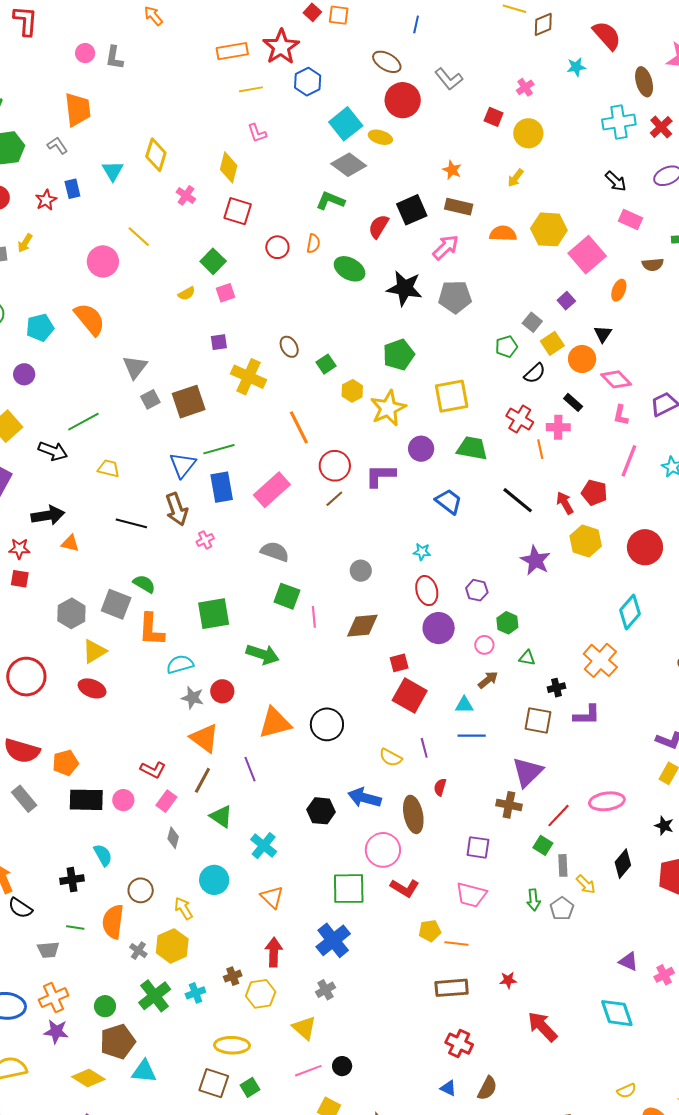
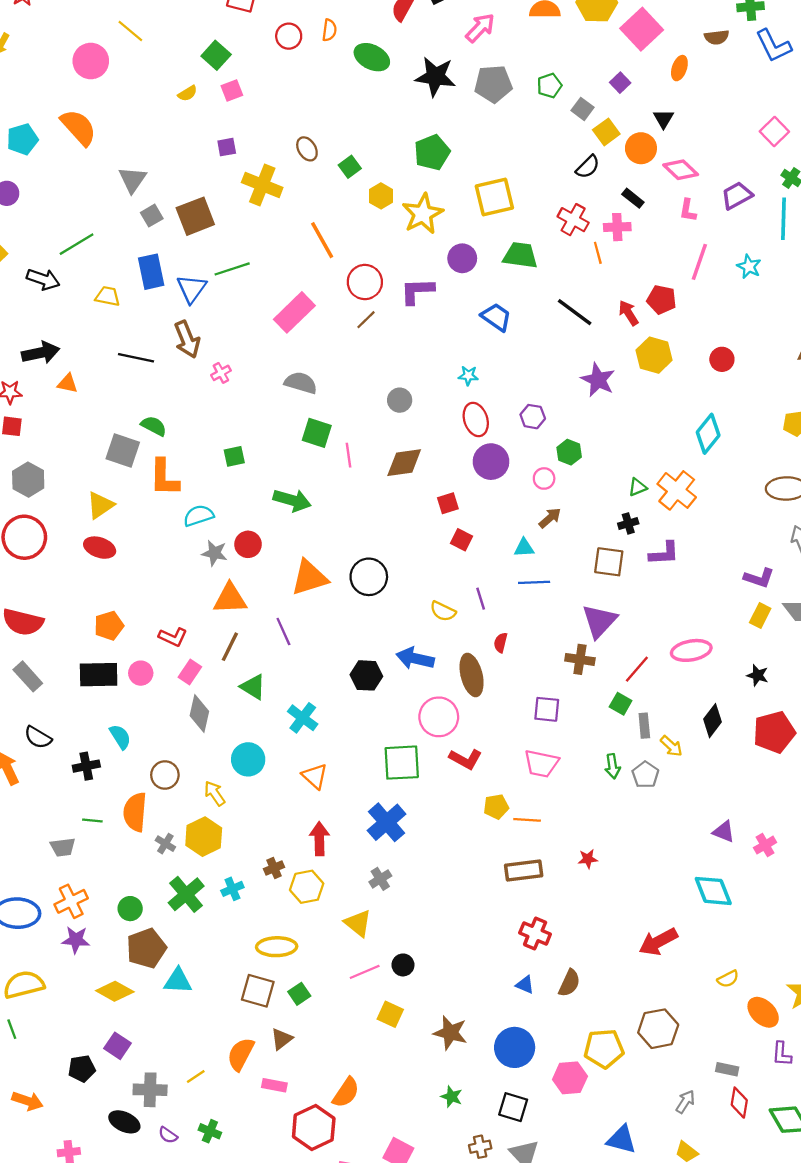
green pentagon: (506, 347) -> (549, 86), moved
blue rectangle: (222, 487) -> (151, 272), moved
red circle: (645, 547) -> (722, 359), size x0.6
gray hexagon: (71, 613) -> (28, 480), moved
green square: (214, 614) -> (234, 456), size x0.6
green triangle: (527, 658) -> (637, 487), moved, turned -30
red square: (410, 695) -> (462, 540), size x0.6
orange triangle: (204, 738) -> (230, 599), turned -36
orange pentagon: (65, 763) -> (109, 626), moved
gray diamond: (173, 838) -> (199, 713), size x1.5
black semicircle: (20, 908) -> (38, 737), moved
red arrow: (542, 1027) -> (658, 942), moved, turned -72

